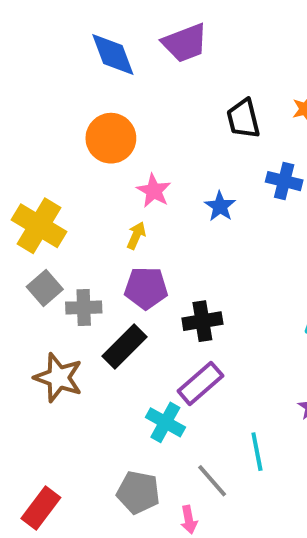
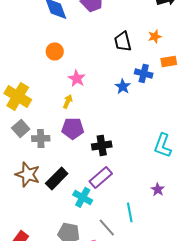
orange circle: (111, 138) -> (55, 51), size x0.7
blue star: (220, 206) -> (123, 86), moved
black rectangle: (125, 346) -> (57, 178), moved

